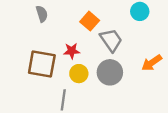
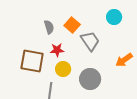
gray semicircle: (42, 14) -> (49, 27), moved
gray circle: (110, 72) -> (90, 79), moved

